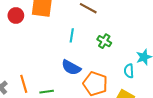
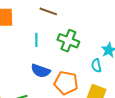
green cross: (104, 41) -> (68, 41), size x1.5

